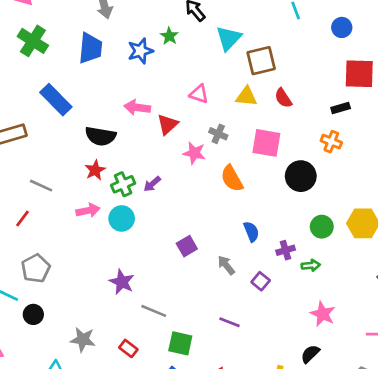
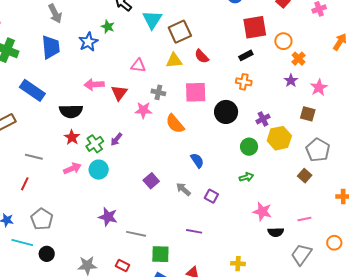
purple cross: (286, 250) -> (263, 119), moved
black semicircle: (310, 354) -> (276, 232), moved, turned -126

